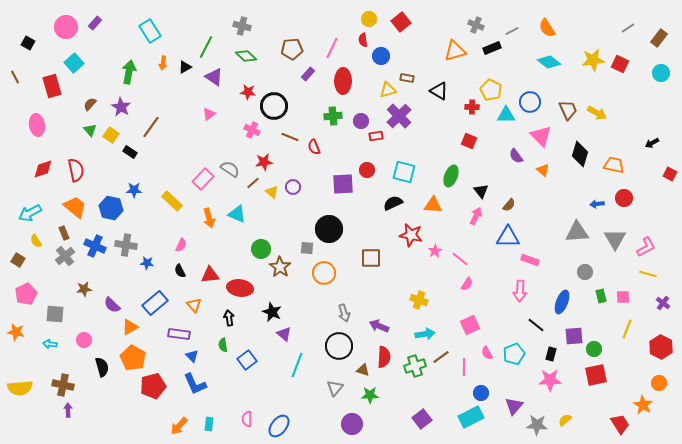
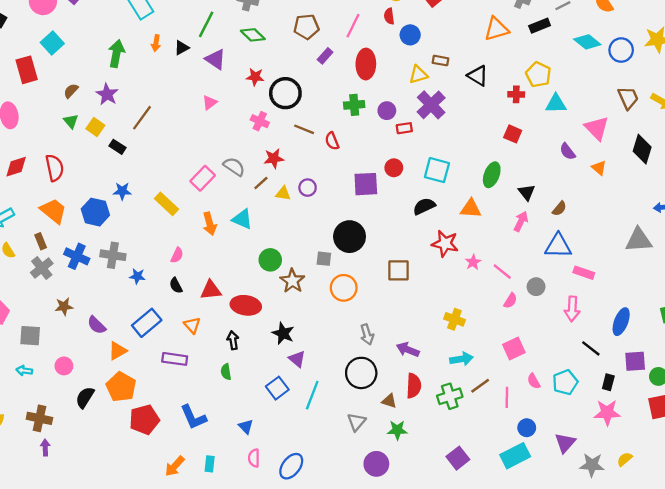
cyan diamond: (549, 62) -> (587, 42), moved
blue circle: (530, 102) -> (621, 50), moved
yellow triangle: (272, 192) -> (283, 193), turned -32
gray circle: (585, 272) -> (536, 287), moved
blue triangle: (192, 356) -> (246, 427), moved
blue square: (247, 360) -> (277, 388), moved
black semicircle: (102, 367) -> (85, 397), turned -132

